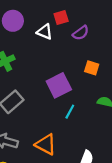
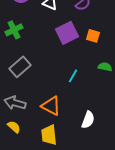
purple square: (59, 85) -> (67, 33), moved

